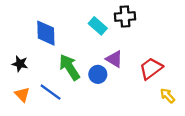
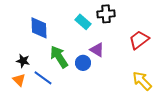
black star: (20, 64) -> (23, 61), moved
red trapezoid: (151, 68) -> (139, 40), moved
yellow arrow: (167, 96) -> (142, 81), size x1.5

